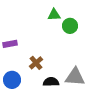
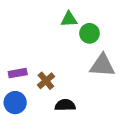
purple rectangle: (10, 44) -> (18, 73), moved
gray triangle: (75, 77) -> (102, 65), moved

